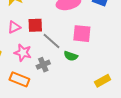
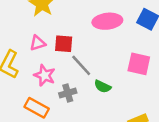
pink square: (82, 34) -> (139, 64), moved

